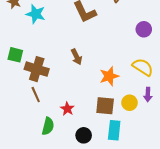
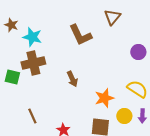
brown cross: (37, 69) -> (33, 63), moved, turned -30
yellow circle: (130, 103) -> (124, 116), moved

